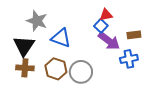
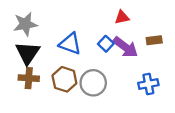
gray star: (37, 21) -> (25, 24), moved, turned -30
blue square: (101, 26) -> (106, 44), moved
blue cross: (129, 59) -> (148, 84), moved

